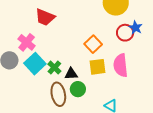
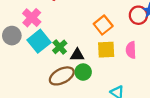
pink semicircle: (121, 65) -> (131, 50), size x0.7
brown ellipse: (58, 94) -> (62, 76), turned 70

